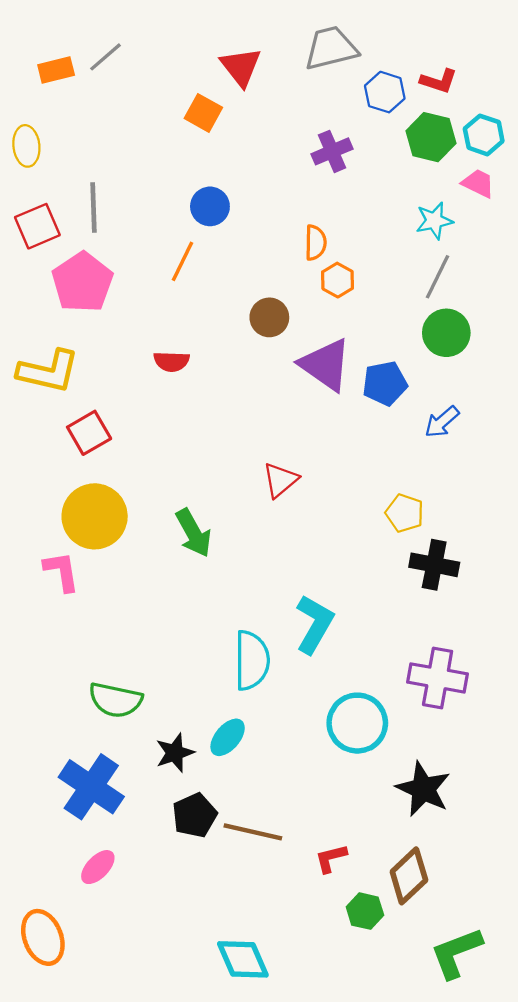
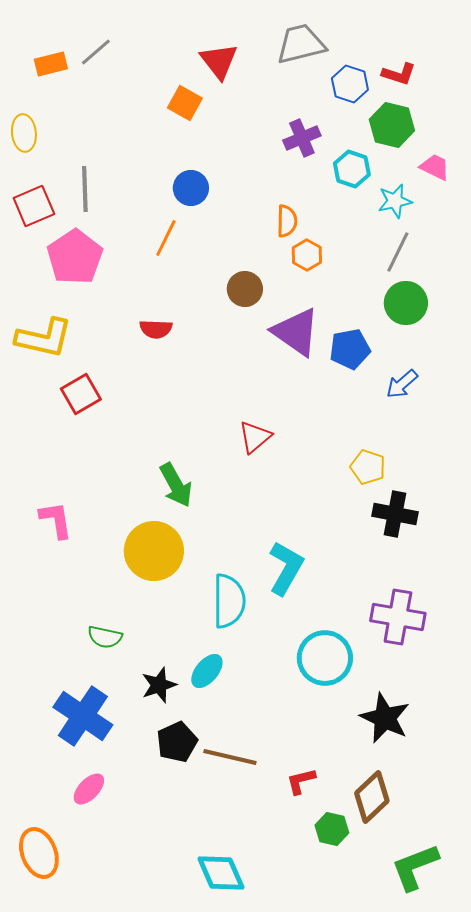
cyan hexagon: (484, 135) -> (352, 169), moved
yellow circle: (95, 516) -> (154, 551), moved
green semicircle: (115, 700) -> (105, 637), size x0.7

